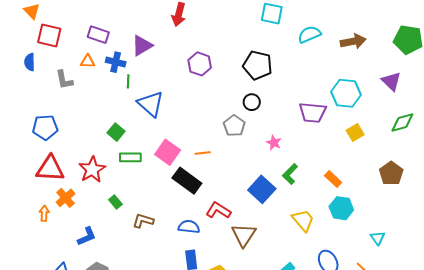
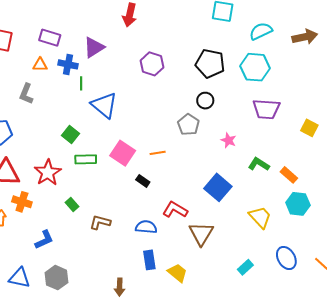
gray L-shape: (64, 80) -> (26, 94), moved, turned 35
cyan hexagon: (346, 93) -> (255, 67), moved
yellow square: (355, 132) -> (309, 128), turned -30
green L-shape: (290, 174) -> (259, 164), moved, turned 80
black rectangle: (187, 181) -> (143, 181), size x0.5
orange cross: (66, 198) -> (22, 202), turned -30

